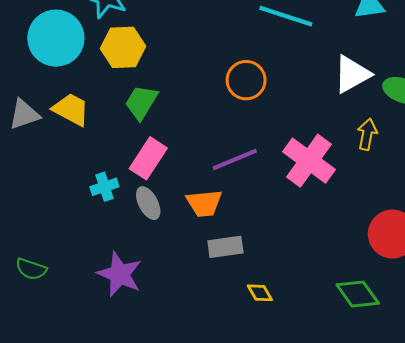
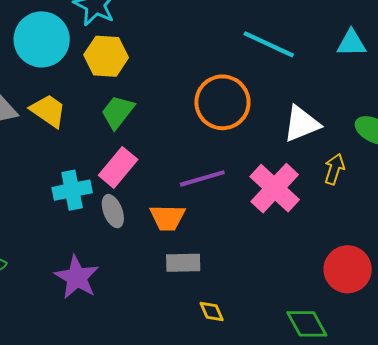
white triangle: (352, 74) -> (301, 124), moved
orange circle: (246, 80) -> (222, 102), size x1.4
cyan cross: (104, 187) -> (72, 190), size x1.4

